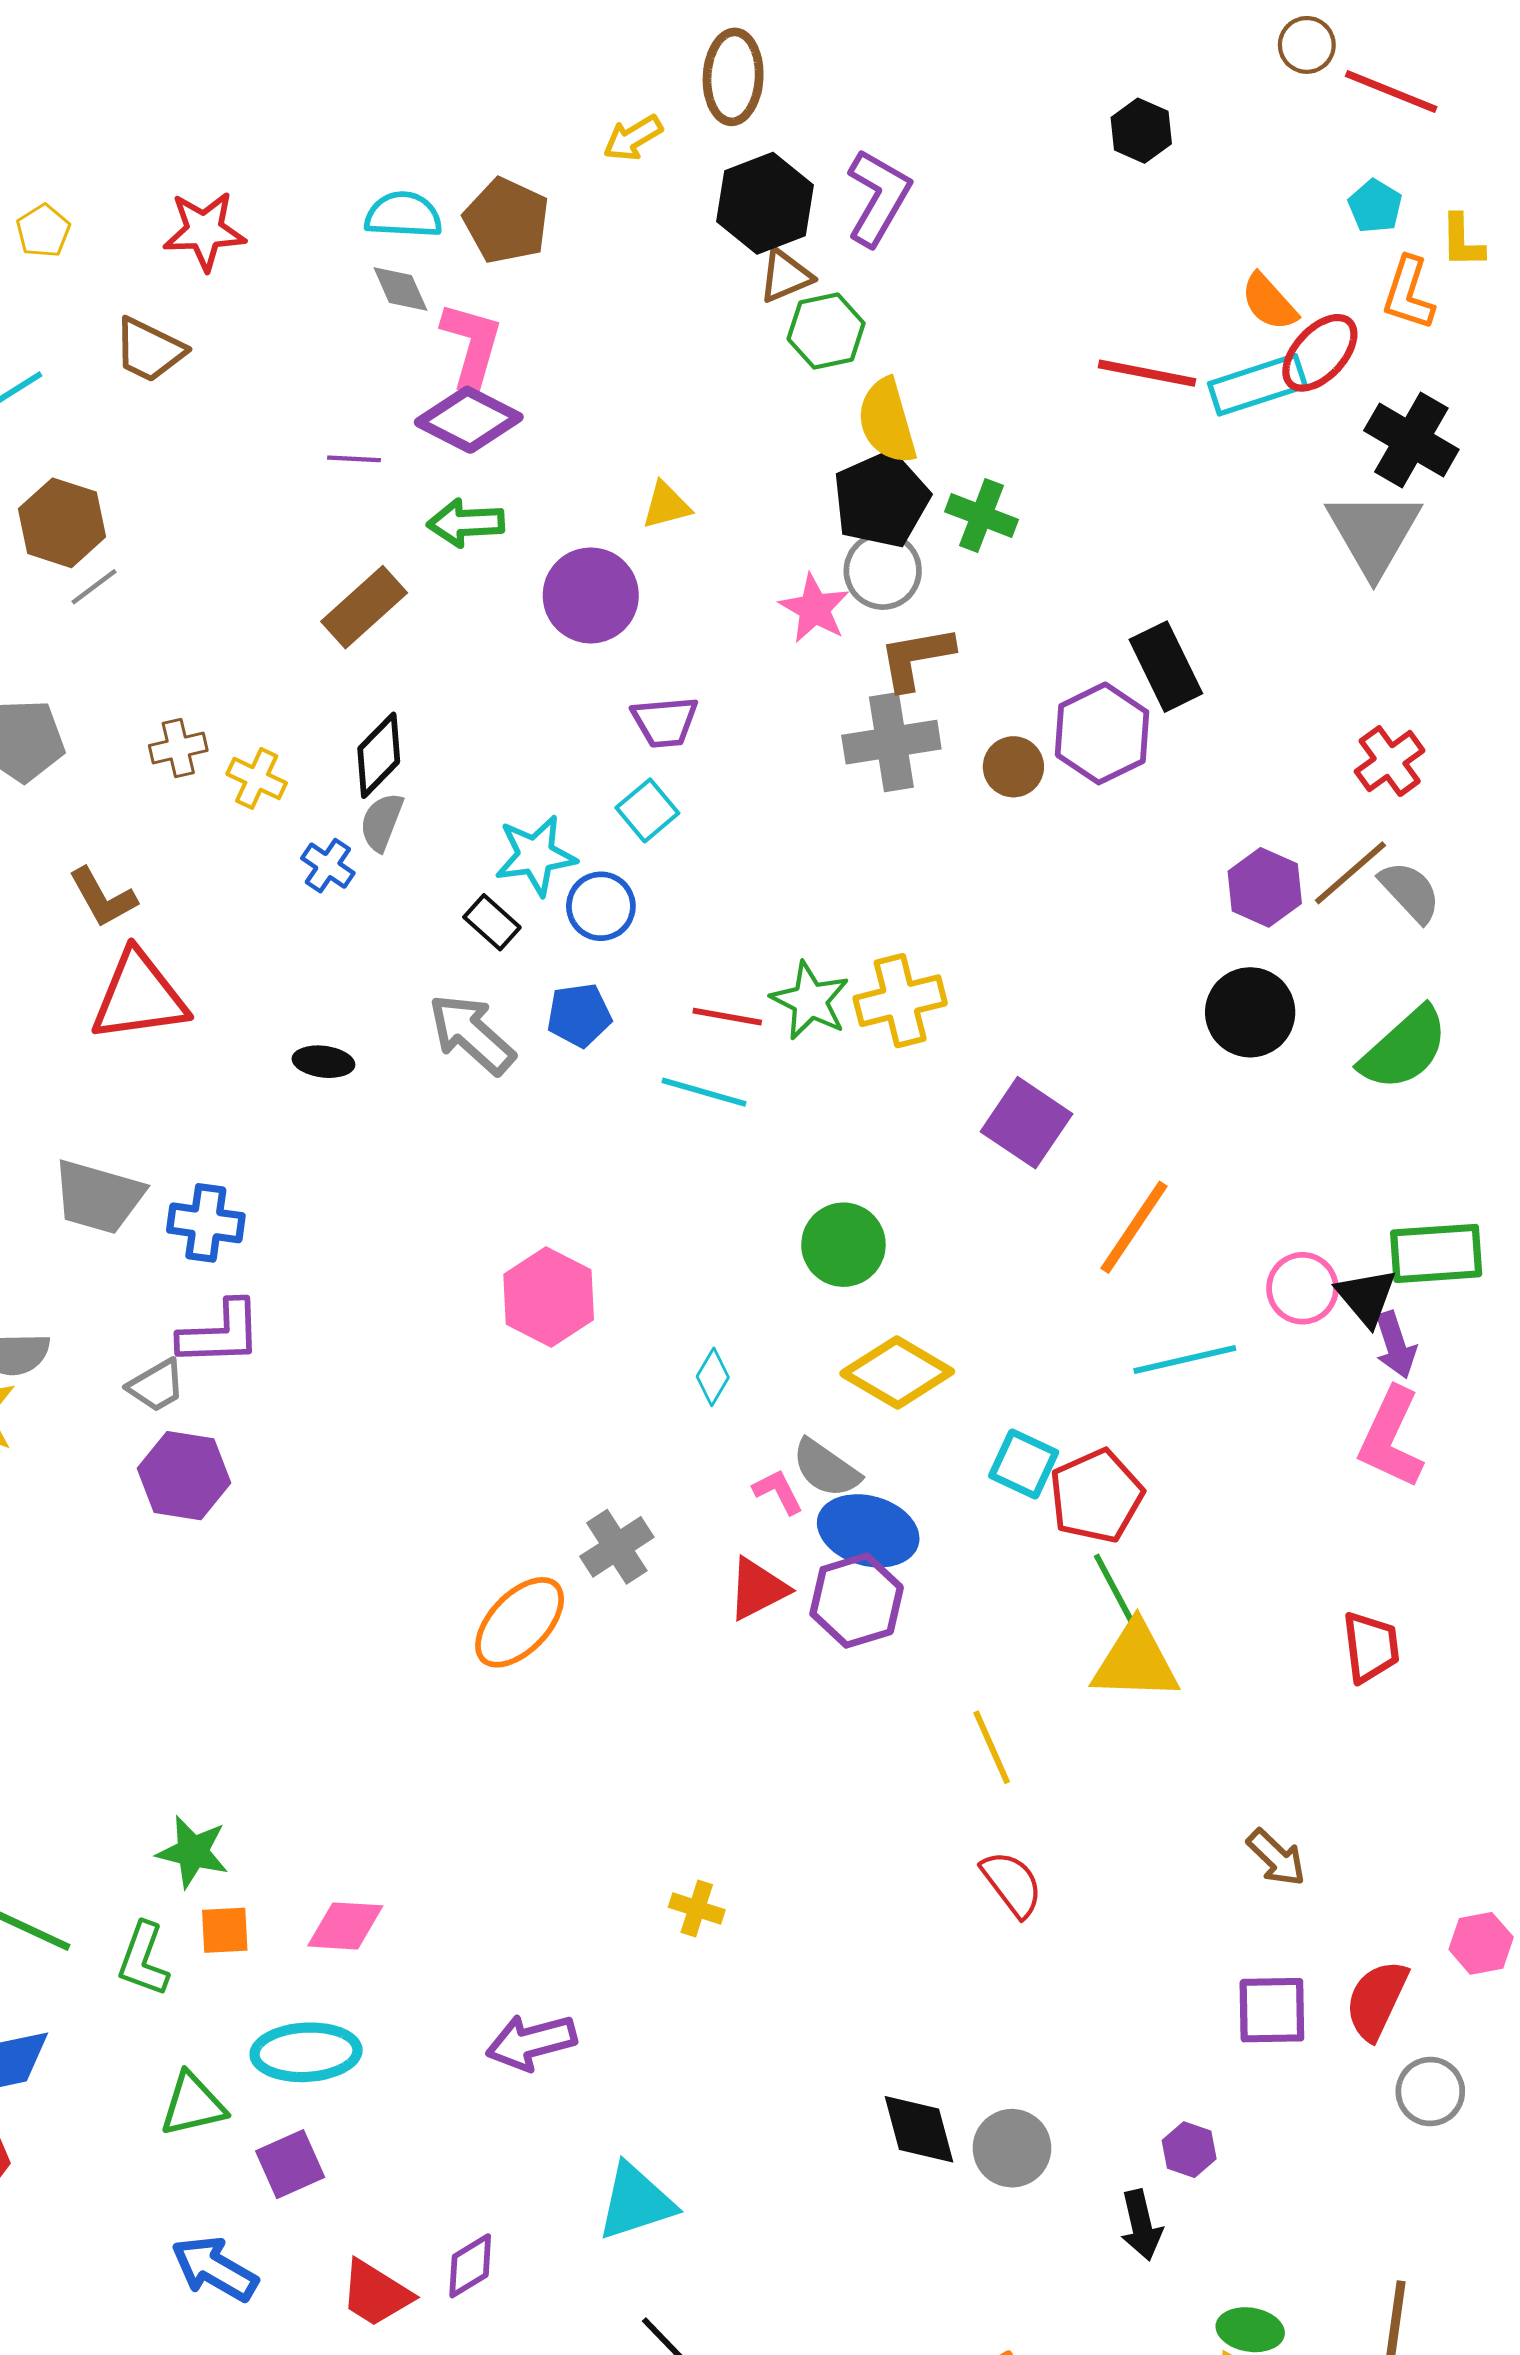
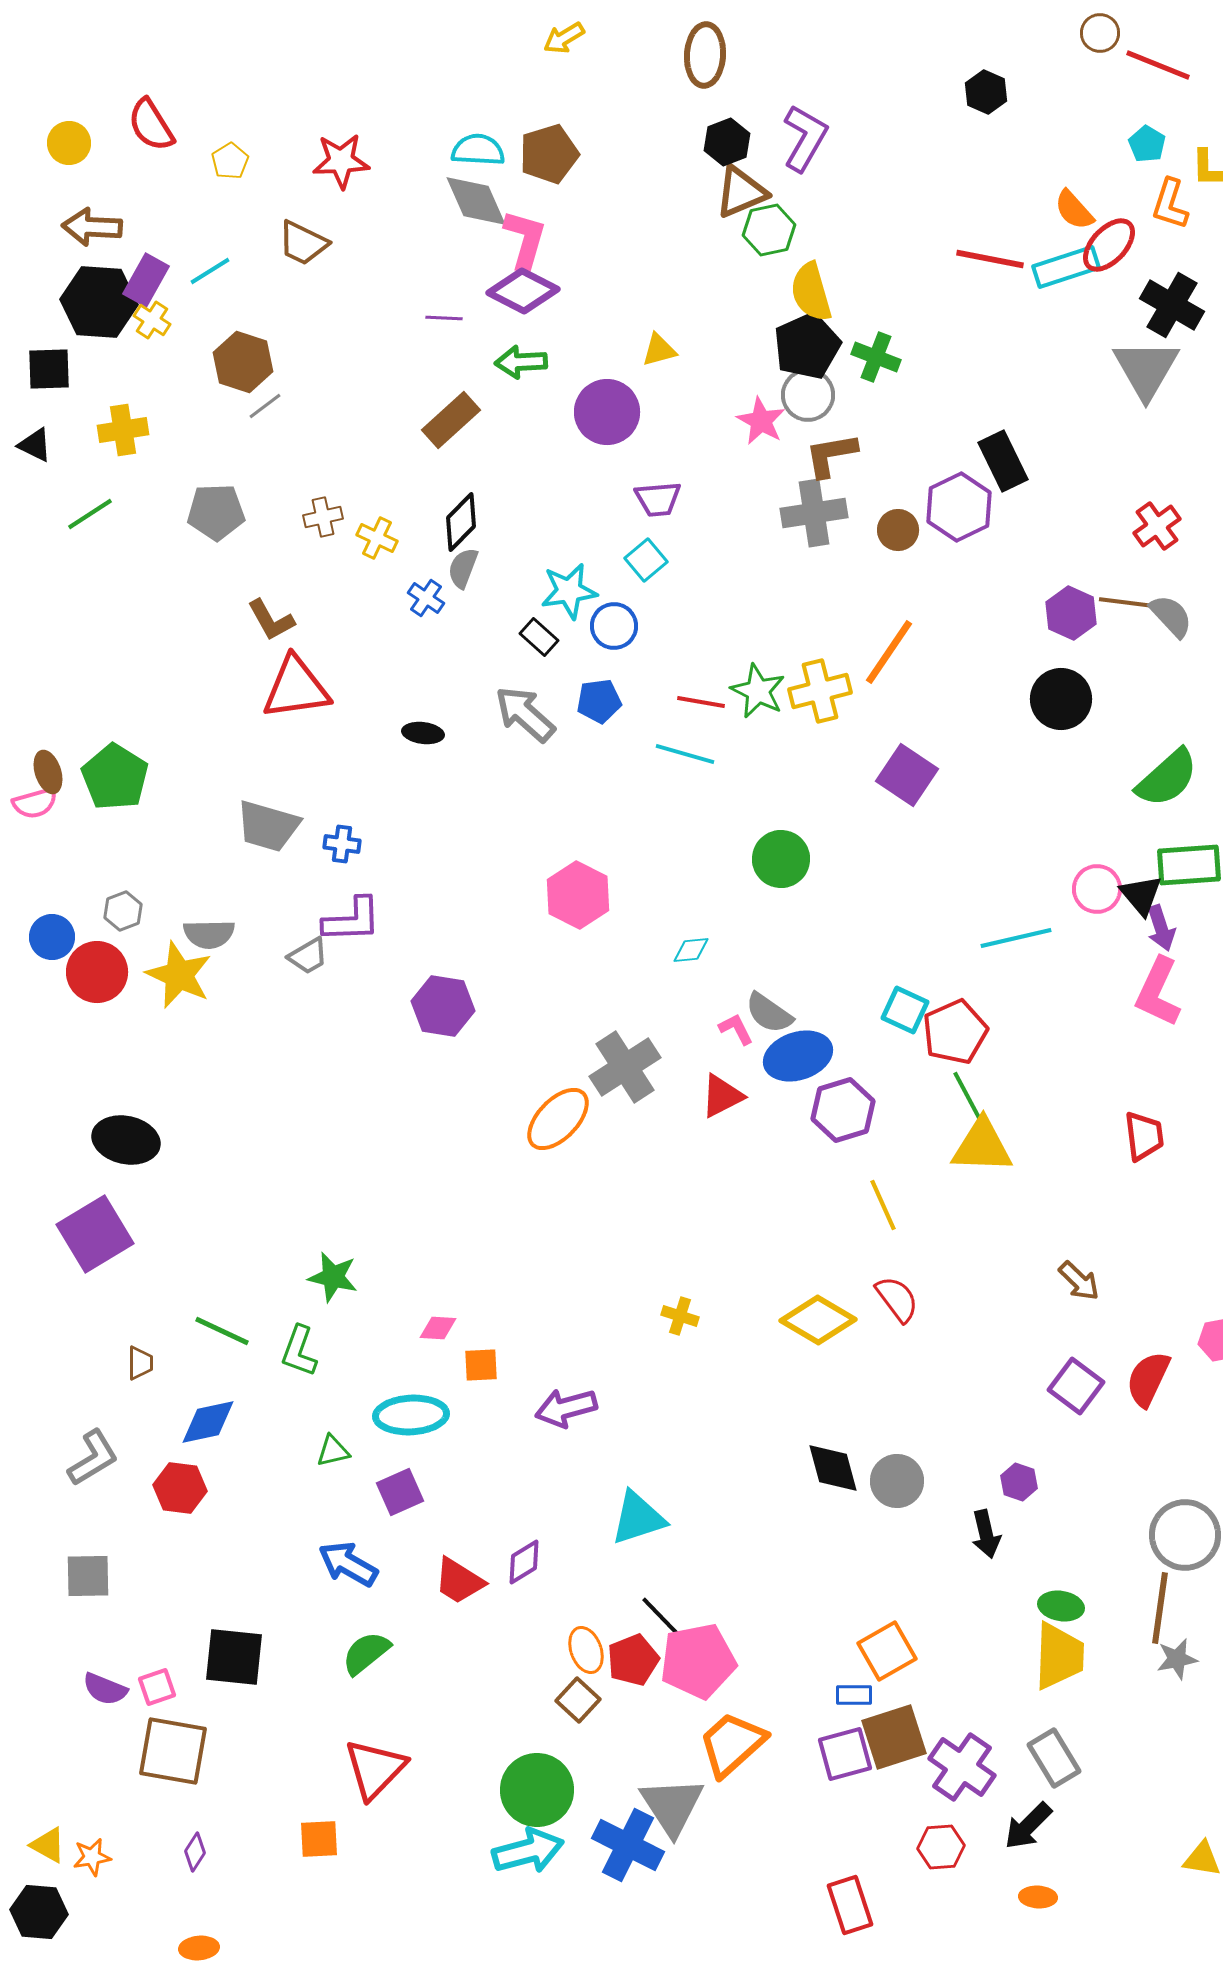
yellow arrow: (633, 138) -> (564, 38), moved
black hexagon: (765, 203) -> (727, 142), size x0.7
brown pentagon: (506, 221) -> (549, 154), turned 30
brown triangle: (785, 276) -> (741, 192), size x1.4
gray diamond: (400, 289) -> (476, 201), size x1.6
brown line: (1350, 873) -> (1130, 603), turned 48
green semicircle: (1404, 1049) -> (1167, 778), moved
blue cross: (206, 1223) -> (342, 844), size x0.7
orange line: (1134, 1227) -> (889, 652), moved
yellow diamond: (897, 1373) -> (818, 1320), moved
cyan diamond: (713, 1377) -> (691, 950), turned 54
purple hexagon: (184, 1476) -> (443, 1006), moved
blue ellipse: (868, 1531) -> (798, 1056), turned -34
gray cross: (617, 1547) -> (625, 1067), size x1.4
purple hexagon: (857, 1601) -> (843, 1110), moved
pink diamond: (345, 1926) -> (438, 1328), size x0.7
orange square: (225, 1930) -> (481, 1365), moved
purple square: (1272, 2010) -> (1076, 1386), turned 38
gray circle: (1430, 2092) -> (1185, 1535), moved, size x1.5
green triangle: (193, 2105) -> (333, 1451), size x0.7

